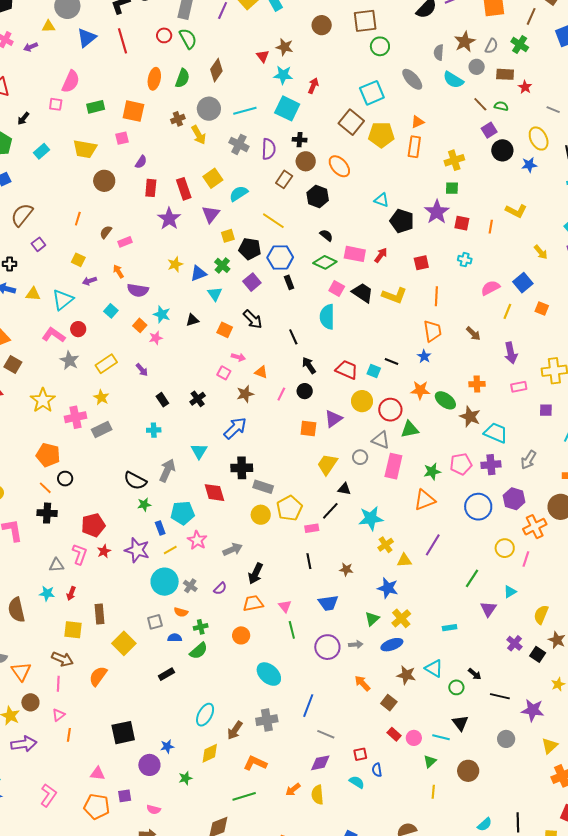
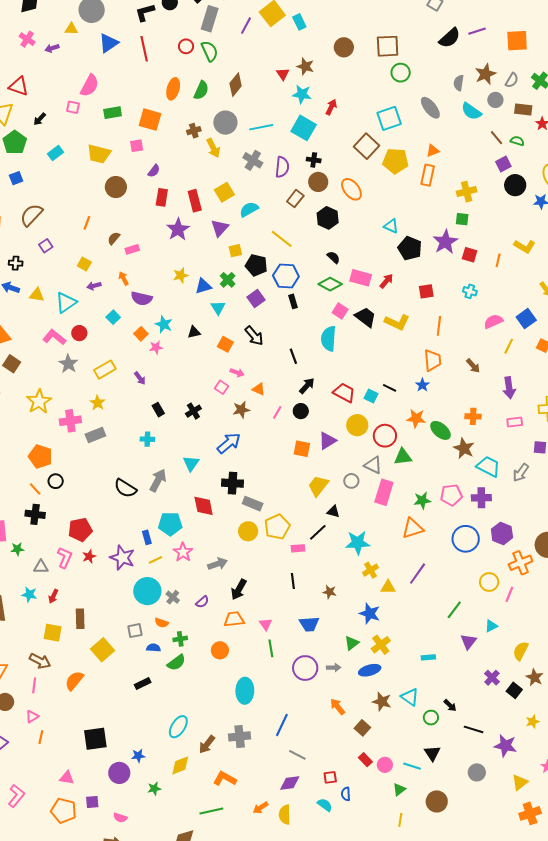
black arrow: (309, 365) -> (307, 386), turned 72
gray arrow: (529, 460) -> (521, 473), moved
green star: (144, 505) -> (17, 549), moved
cyan ellipse: (269, 674) -> (245, 691), turned 45

